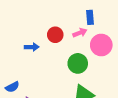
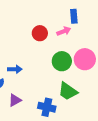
pink circle: (101, 45) -> (85, 59), moved
blue arrow: (32, 47) -> (15, 69), moved

